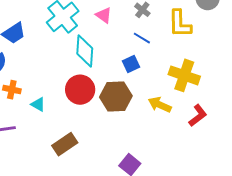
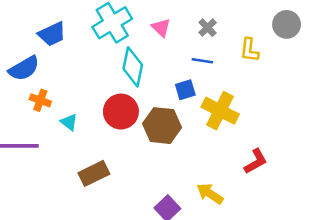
yellow L-shape: (180, 24) -> (249, 50), size x0.7
blue line: (142, 38) -> (202, 61), turned -30
yellow cross: (184, 75) -> (220, 111), moved
yellow arrow: (160, 105) -> (210, 194), moved

